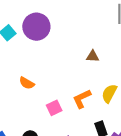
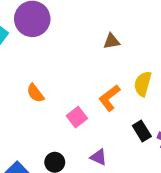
orange semicircle: (27, 83) -> (35, 93), turned 35

